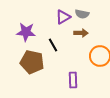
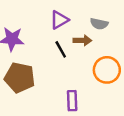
gray semicircle: (82, 14) -> (99, 24), moved
black line: (53, 45) -> (61, 49), moved

